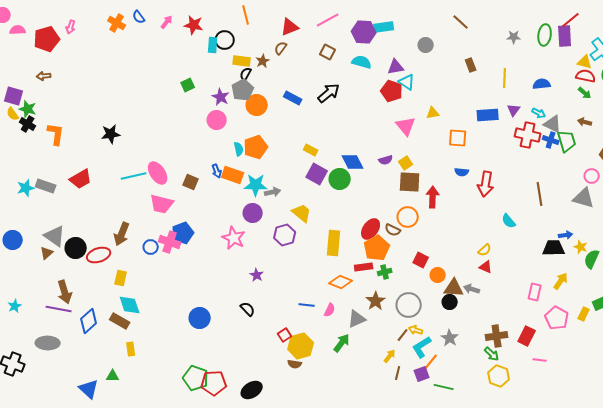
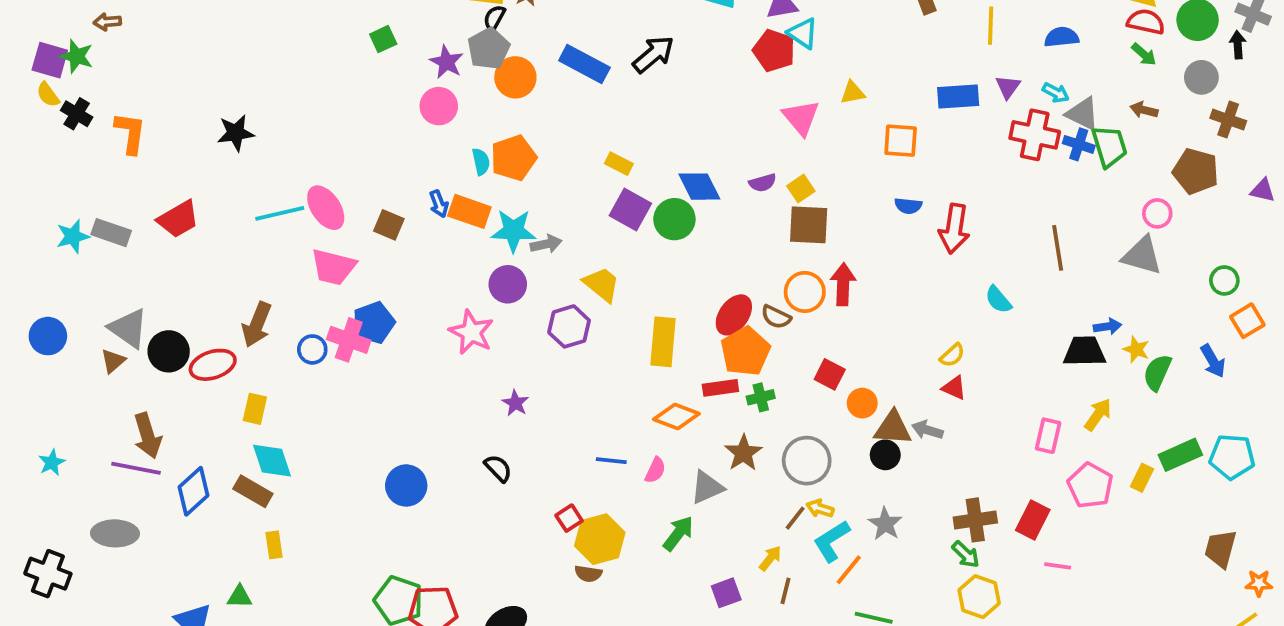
blue rectangle: (293, 98) -> (584, 64), size x1.4
green star: (28, 109) -> (77, 56), moved
red arrow: (433, 197) -> (843, 284), moved
purple square: (422, 374) -> (726, 593), moved

